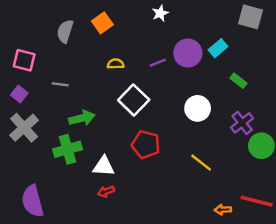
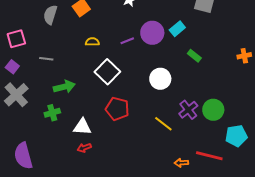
pink square: (24, 60) -> (16, 39), turned -30
purple cross: (242, 123) -> (188, 110), moved
green cross: (67, 149) -> (52, 113), size x0.7

